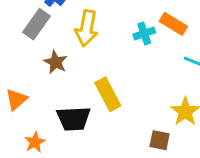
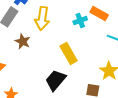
yellow rectangle: (108, 94) -> (69, 53), moved
black trapezoid: (74, 119) -> (56, 80), moved, turned 135

